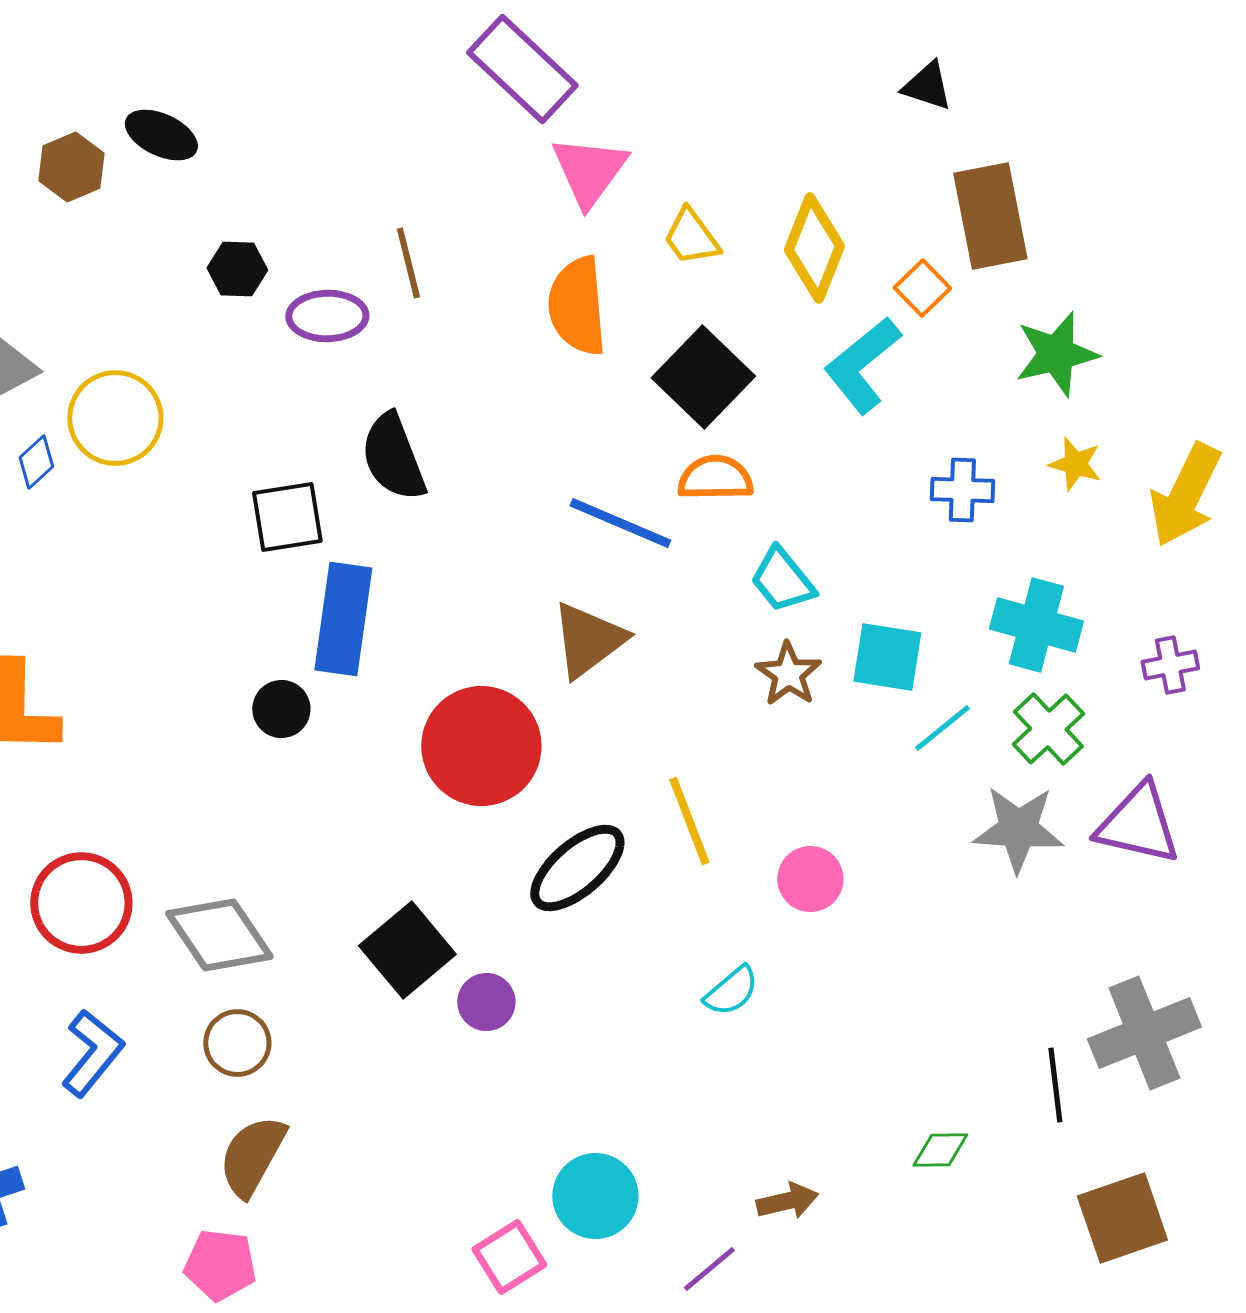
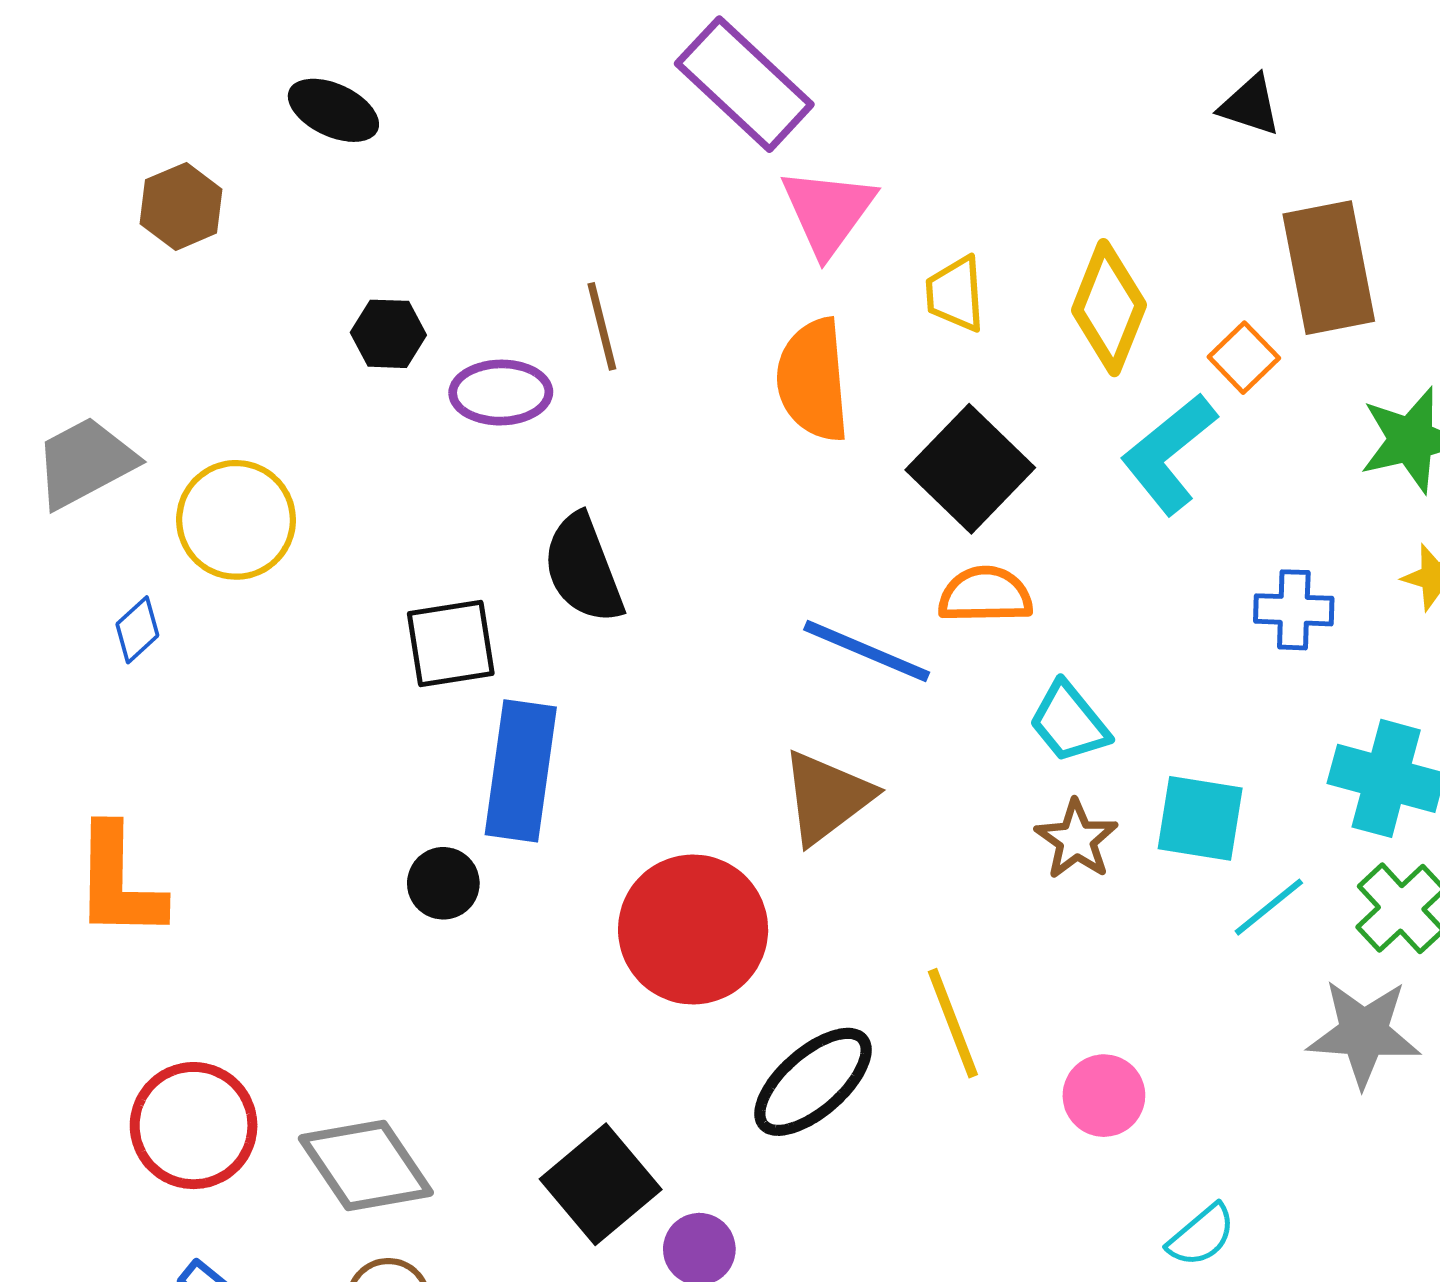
black ellipse: (161, 135) -> (333, 110), moved
yellow trapezoid: (691, 237) -> (955, 294), turned 32
blue diamond: (36, 462) -> (137, 630), moved
cyan semicircle: (731, 991) -> (1201, 1235), moved

